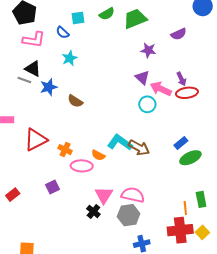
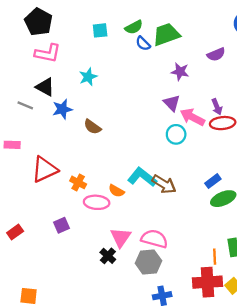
blue semicircle: (63, 33) -> (143, 43), moved
gray line: (24, 80) -> (25, 105), moved

